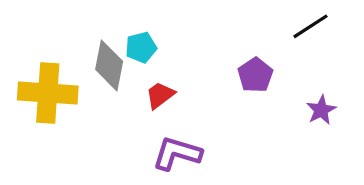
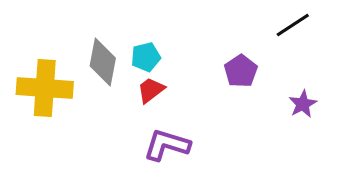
cyan pentagon: (141, 47) -> (146, 57), moved

